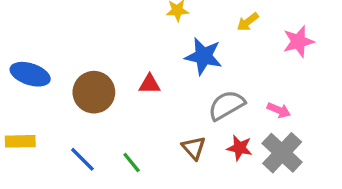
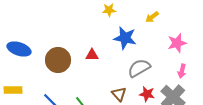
pink star: (298, 41) -> (177, 43), moved
pink arrow: (279, 110) -> (182, 71), moved, turned 80

